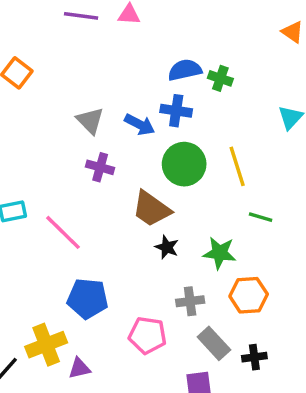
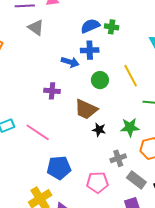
gray triangle: (90, 121) -> (36, 28), moved
green circle: (184, 164) -> (100, 80), size x0.7

